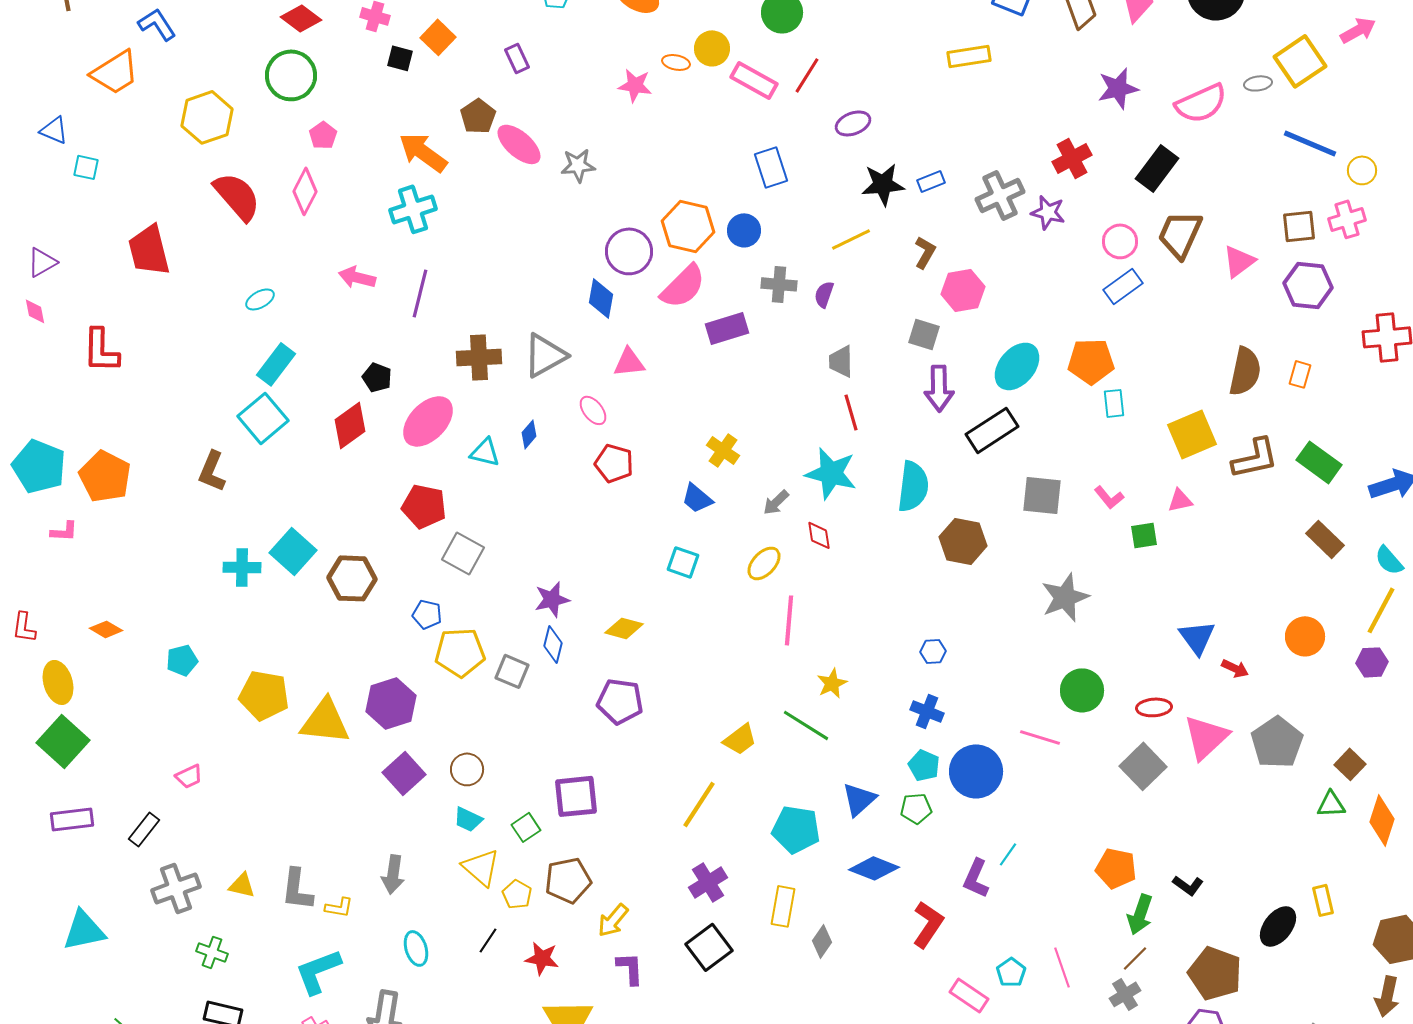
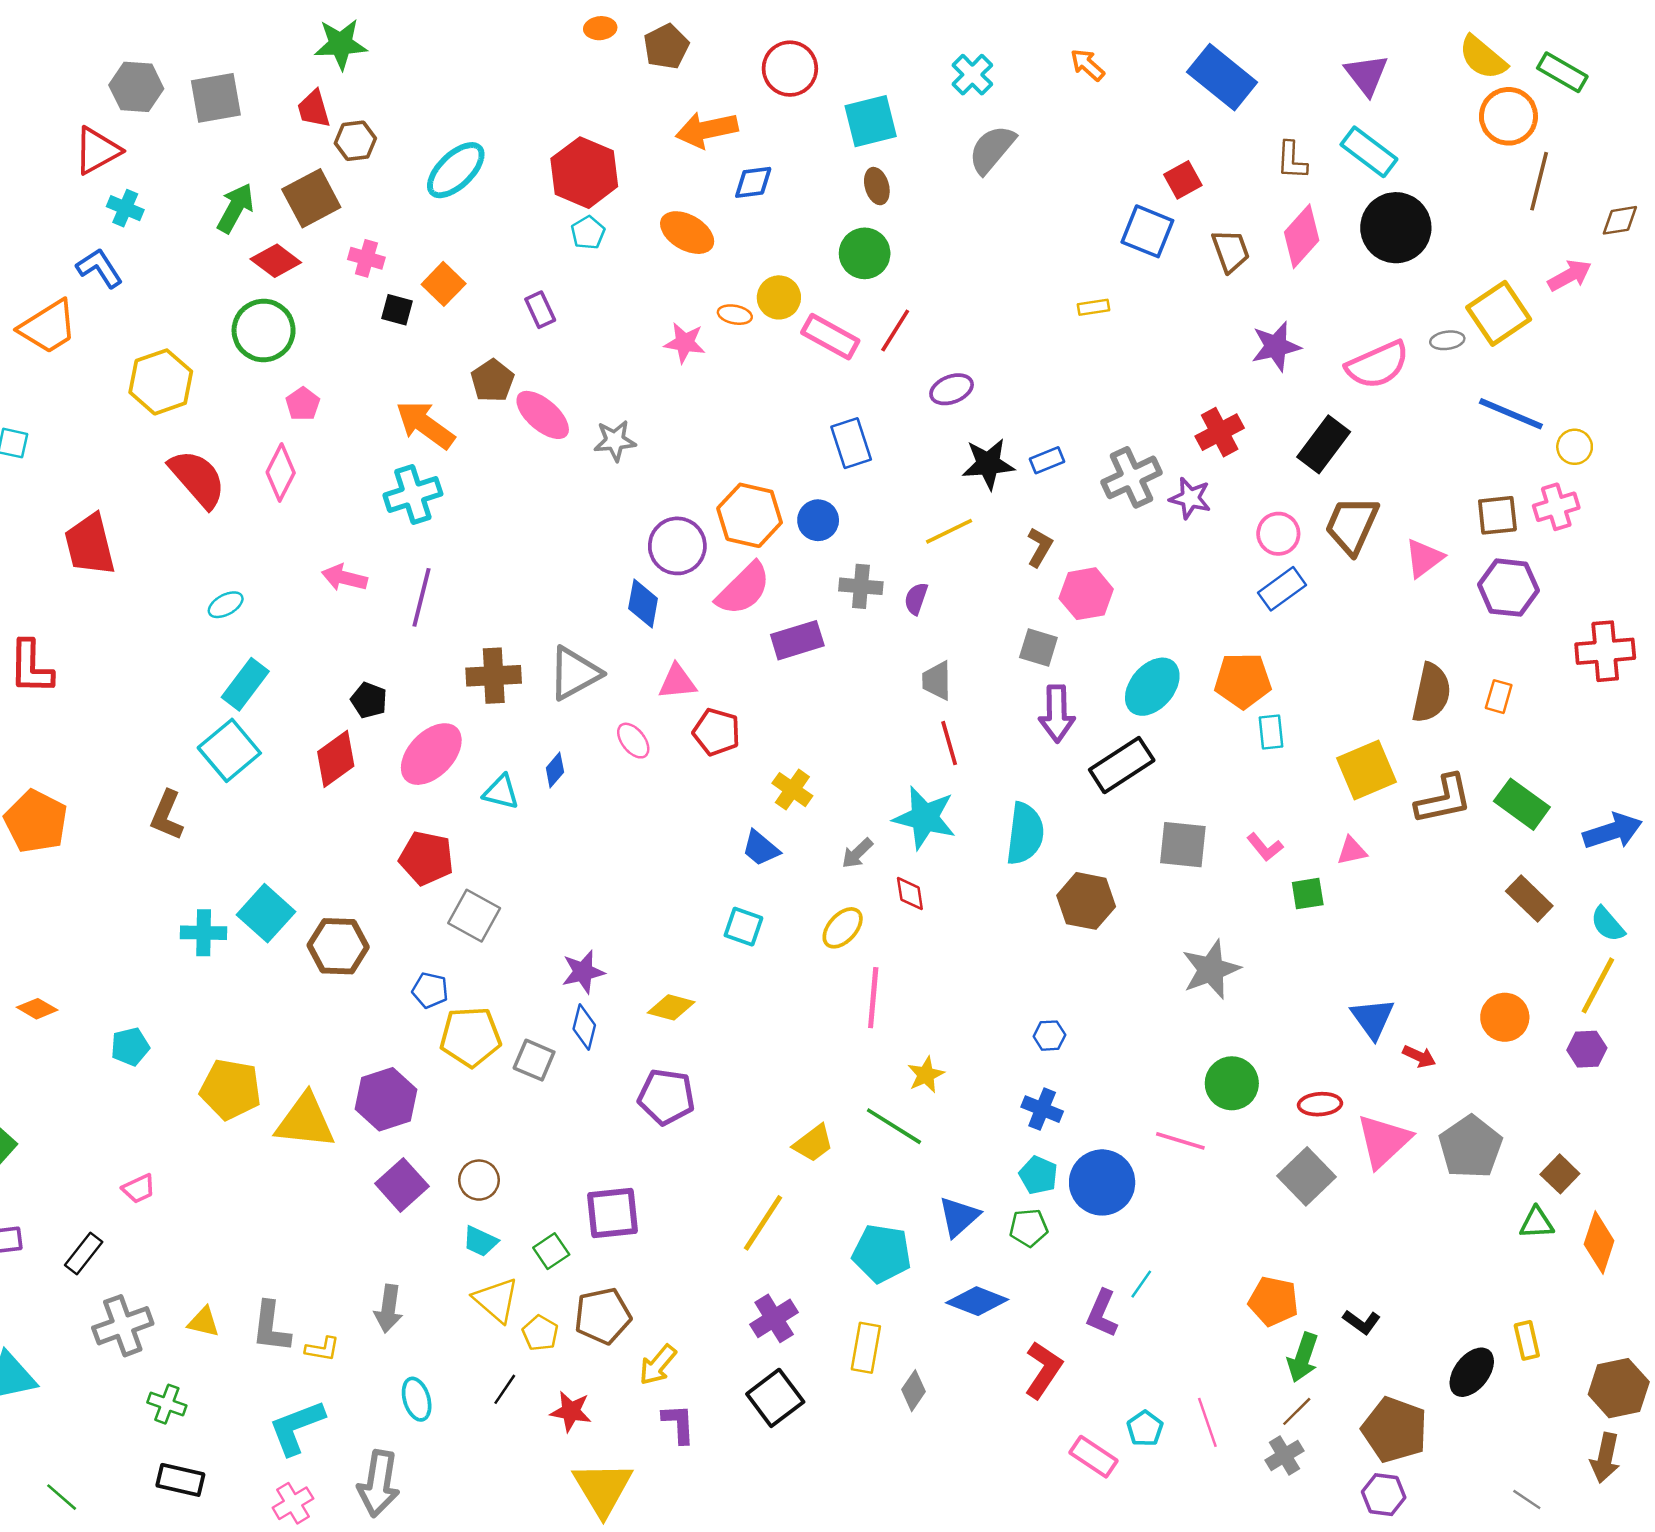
yellow rectangle: (969, 56) -> (1094, 307), size x0.6
red pentagon: (614, 463) -> (716, 732), moved

